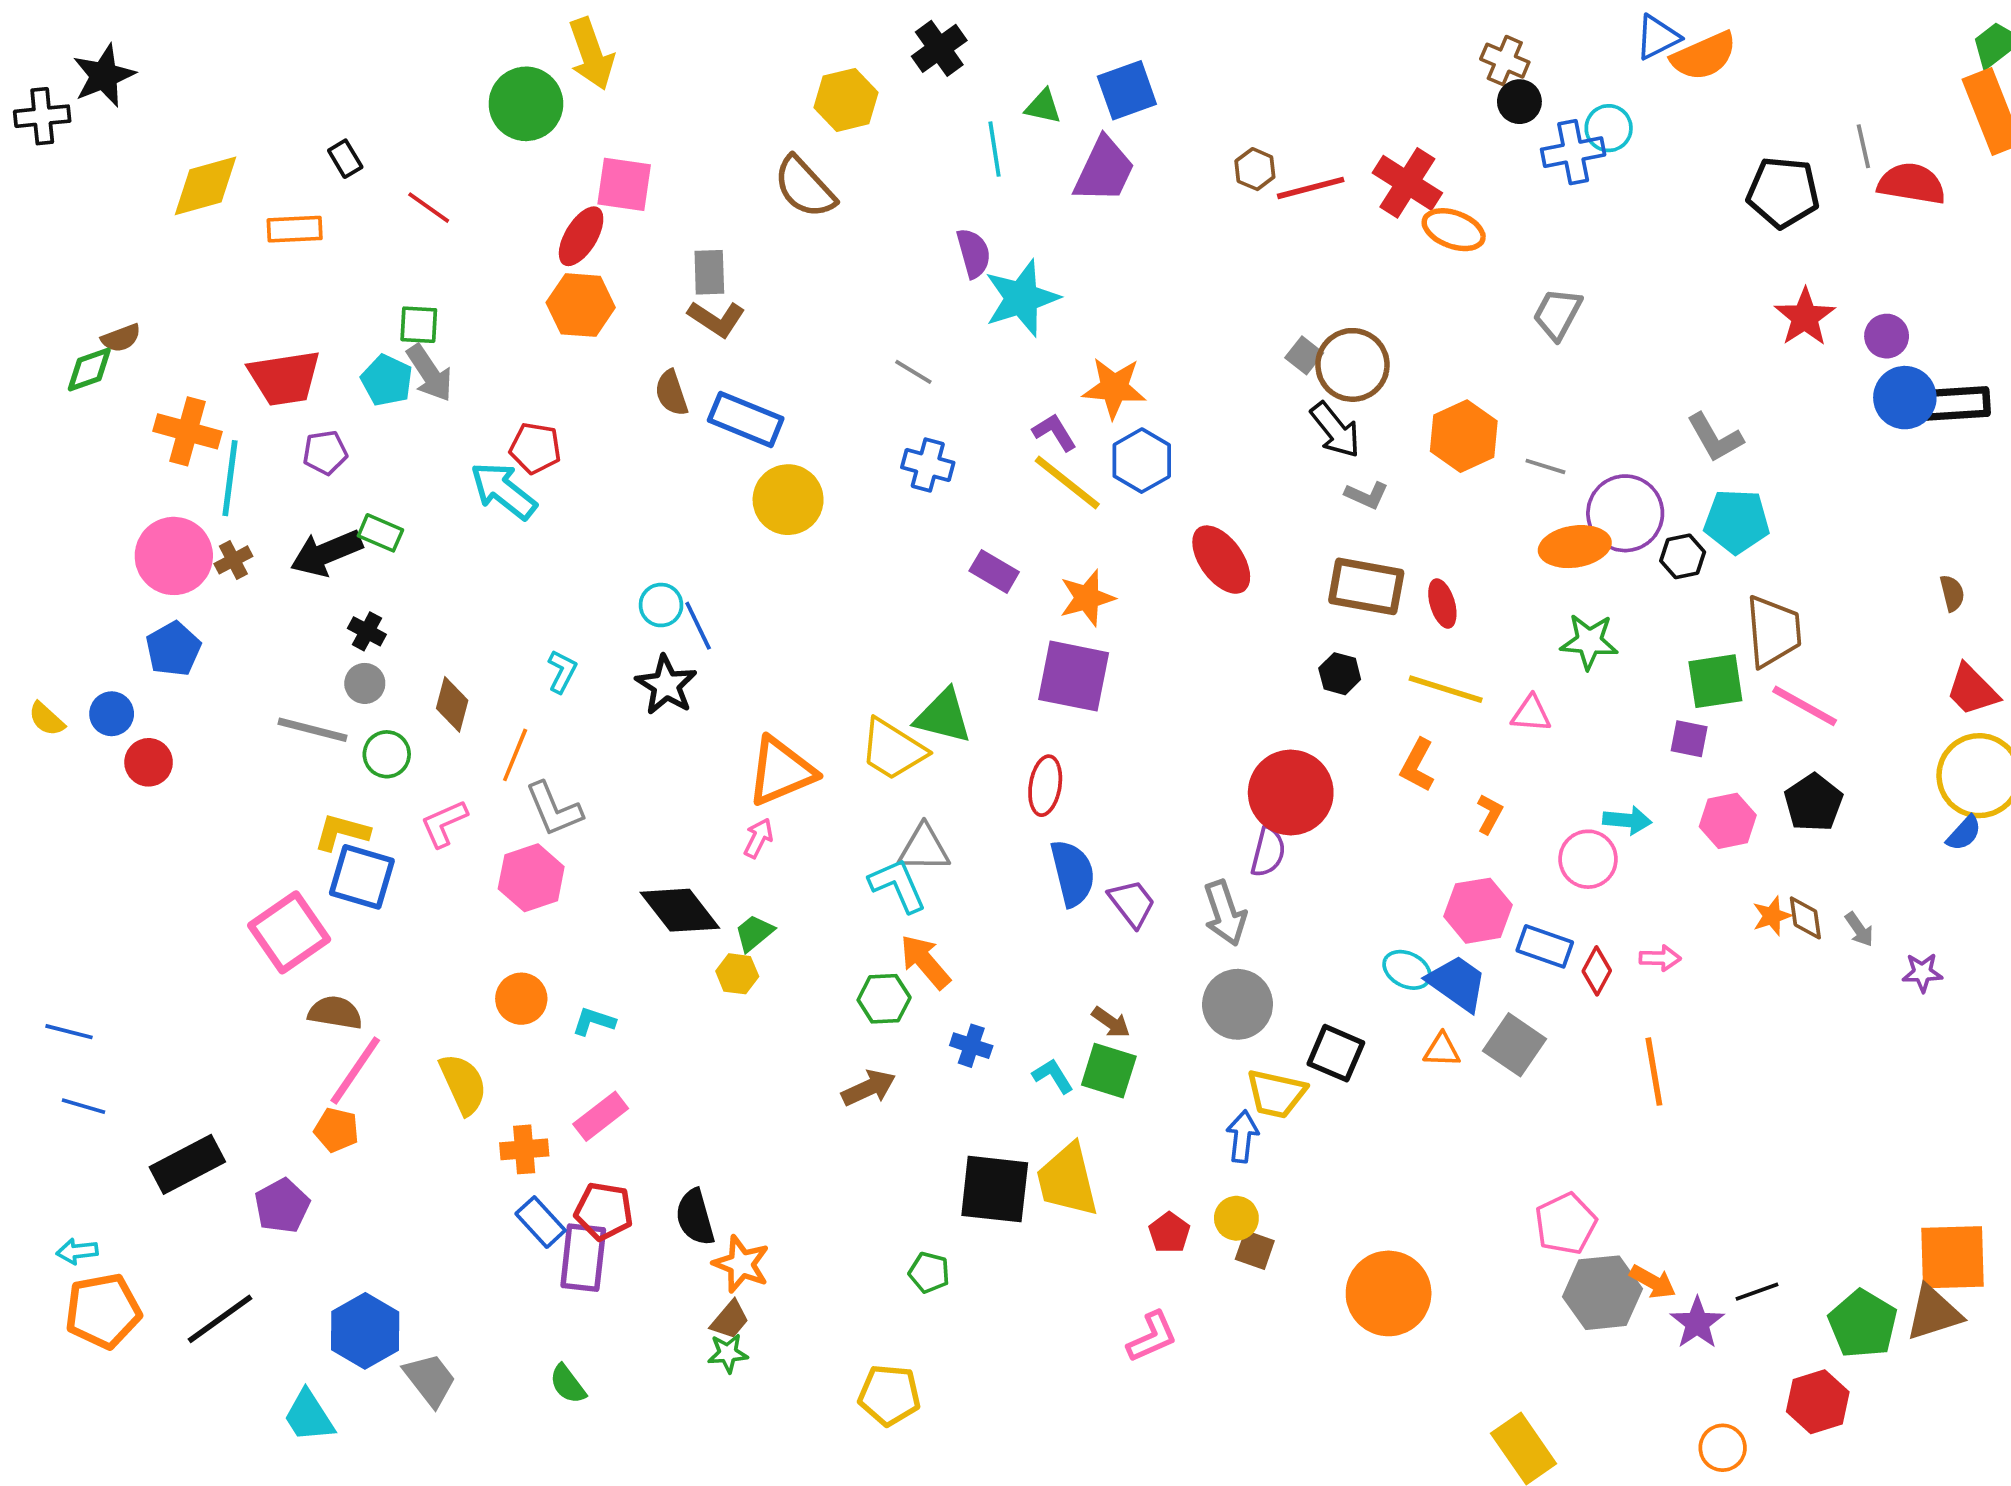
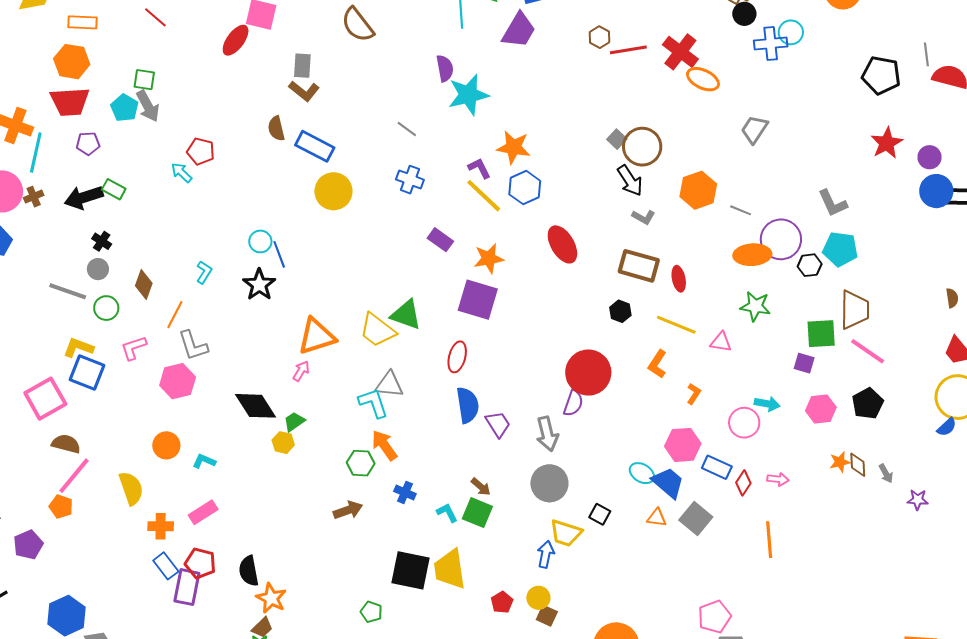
orange hexagon: (581, 305) -> (72, 62), moved
cyan arrow: (503, 491) -> (182, 173), size x0.6
black square: (1336, 1053) -> (600, 514), size x0.7

